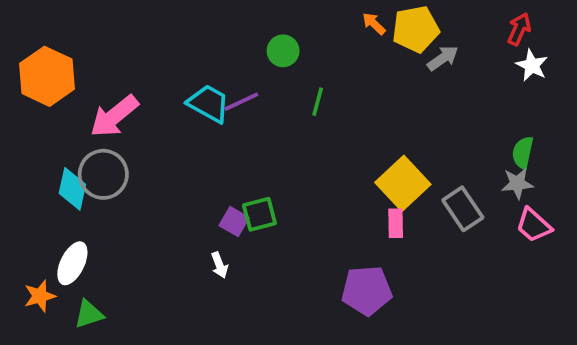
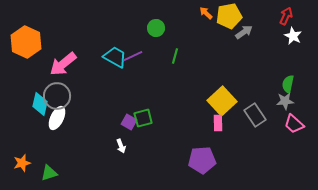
white ellipse: (72, 263) -> (57, 118), moved

